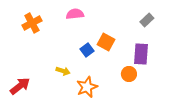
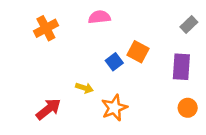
orange circle: (129, 74) -> (188, 108), moved
red arrow: (20, 86) -> (48, 109), moved

